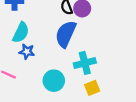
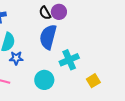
yellow square: (92, 88) -> (93, 81), moved

